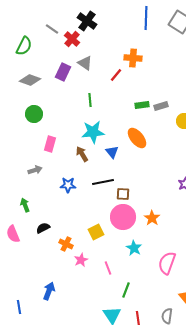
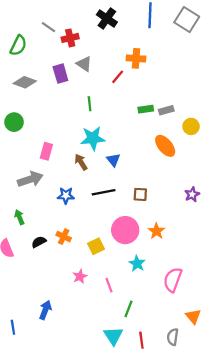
black cross: (87, 21) -> (107, 18), moved
red cross: (72, 39) -> (70, 38), turned 35
purple rectangle: (63, 72) -> (60, 74), turned -42
green circle: (34, 114) -> (14, 122), moved
orange ellipse: (137, 138) -> (165, 146), moved
gray arrow: (35, 170) -> (30, 179), size x1.6
brown square: (123, 194) -> (140, 194), moved
orange cross: (66, 244) -> (64, 237), moved

